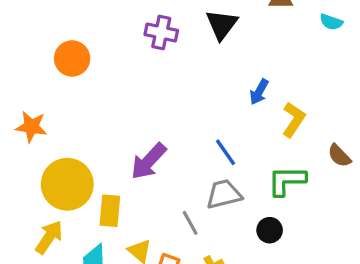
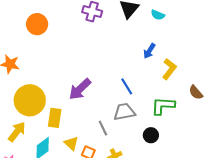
cyan semicircle: (331, 22) -> (158, 15), moved

